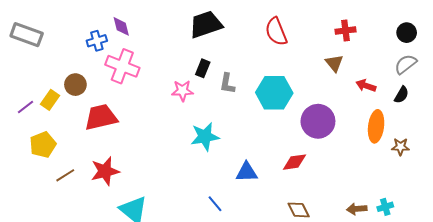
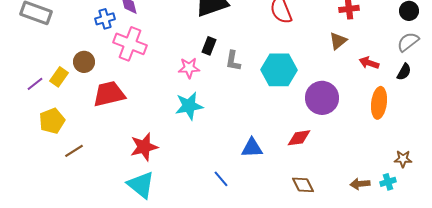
brown triangle: (334, 63) -> (338, 41), turned 30
cyan star: (205, 137) -> (189, 106), moved
brown star: (401, 147) -> (403, 159), moved
red star: (105, 171) -> (144, 147), moved

